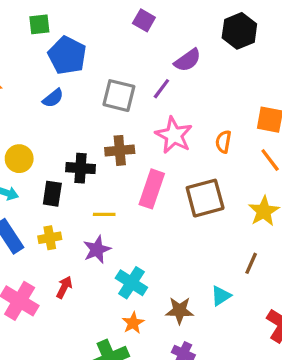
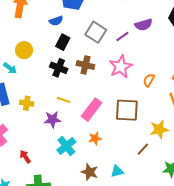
pink rectangle: (152, 189) -> (91, 110), moved
black rectangle: (52, 194) -> (63, 42), moved
brown line: (251, 263) -> (143, 149), moved
red arrow: (64, 287) -> (25, 157), moved, turned -80
orange star: (133, 323) -> (95, 138), moved

